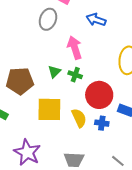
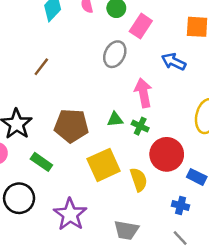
green triangle: (54, 72) -> (115, 119), turned 32
yellow square: (49, 109) -> (104, 165), turned -32
blue cross: (102, 123) -> (181, 206), moved

